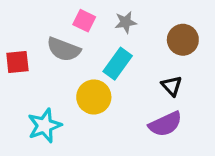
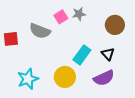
pink square: (84, 21) -> (61, 17), moved, turned 32
cyan rectangle: (118, 64) -> (82, 55), moved
yellow circle: (94, 97) -> (65, 77), moved

